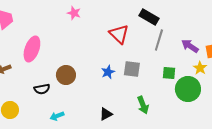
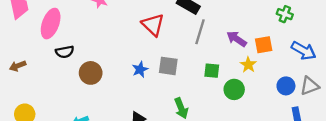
pink ellipse: (32, 49) -> (51, 24), moved
black semicircle: (42, 89) -> (65, 52), moved
green circle: (188, 89) -> (234, 89), size x0.7

